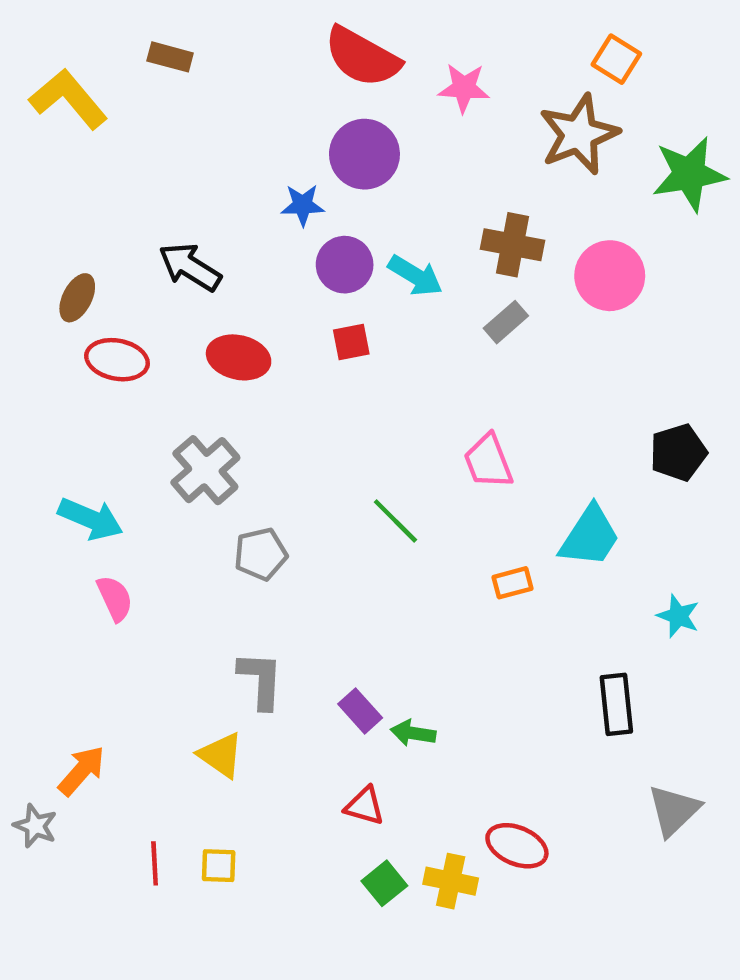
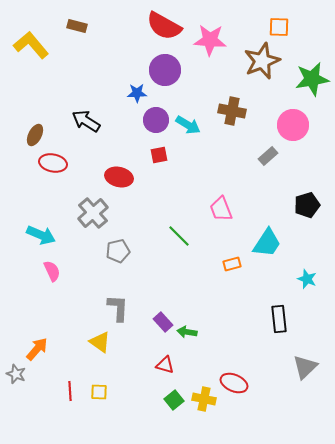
orange square: (616, 59) -> (279, 27), turned -30
pink star: (464, 88) -> (210, 40), size x1.4
pink circle: (610, 276) -> (293, 125), moved
gray rectangle: (506, 322) -> (268, 156), moved
red ellipse: (239, 357) -> (119, 177), moved

